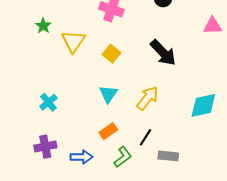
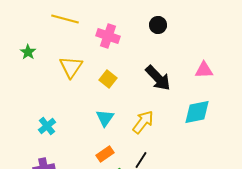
green star: (43, 26) -> (28, 52), moved
pink triangle: (213, 26) -> (204, 70), moved
cyan diamond: (203, 105) -> (197, 112), moved

